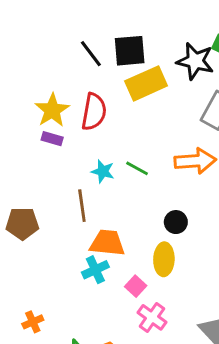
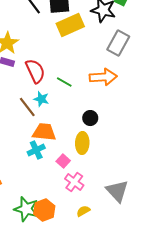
red semicircle: (94, 112) -> (35, 71), moved, turned -35
cyan star: (103, 171) -> (41, 99), moved
brown line: (82, 206) -> (27, 107), turned -30

